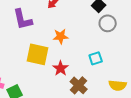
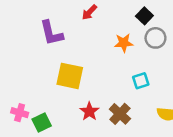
orange star: (61, 36) -> (124, 43), moved
red star: (61, 68) -> (89, 111), moved

